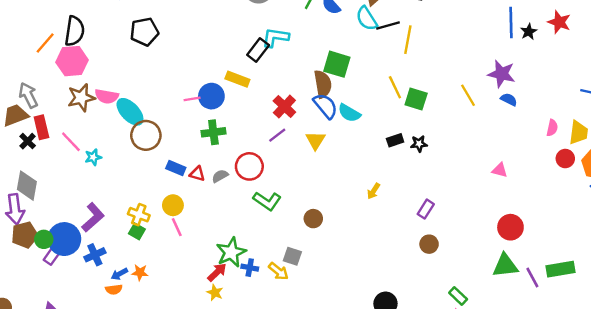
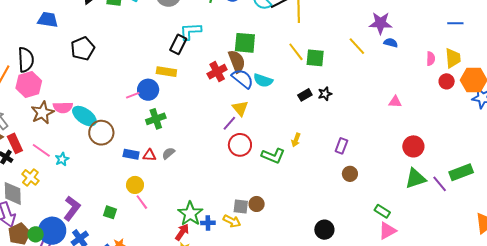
red cross: (284, 107) -> (217, 72), moved, turned 30
purple line: (277, 135) -> (229, 123), moved
red circle: (249, 166) -> (240, 145), moved
green L-shape: (267, 201) -> (273, 156), moved
yellow cross: (139, 215) -> (30, 177), moved, turned 30
brown circle: (313, 219) -> (257, 204), moved

